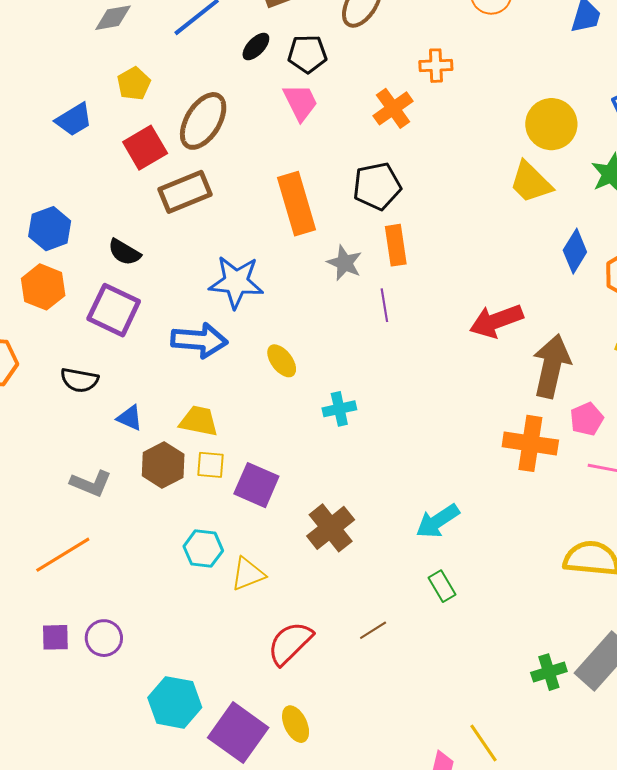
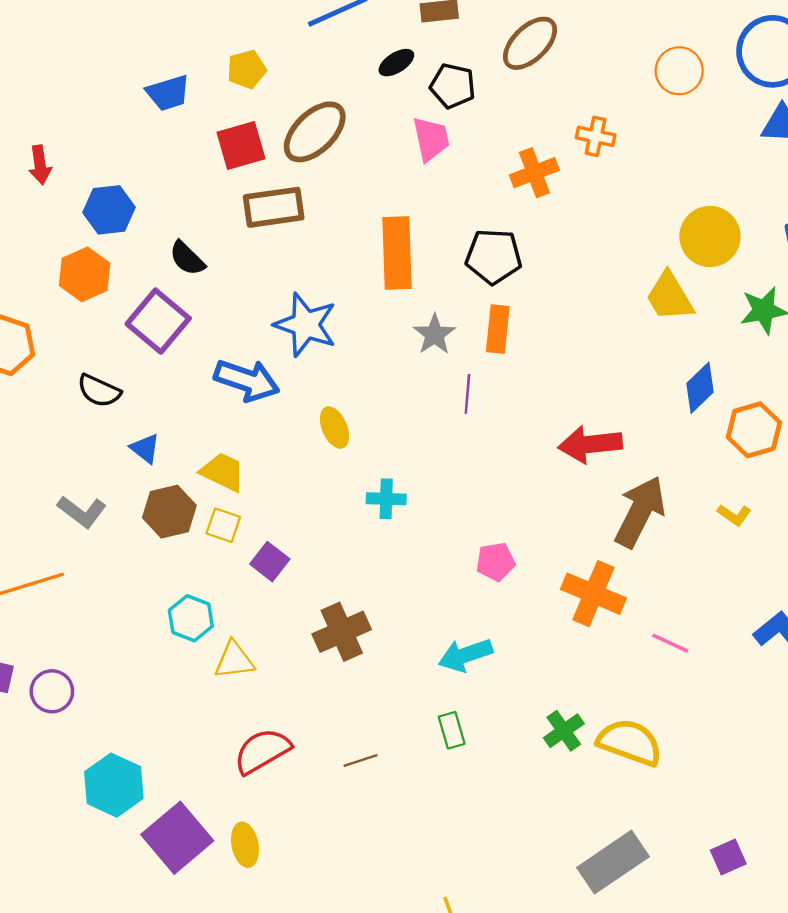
pink pentagon: (587, 419) -> (496, 562), moved
purple square: (256, 485) -> (270, 562), size x0.7
green cross: (549, 672) -> (564, 731), moved, turned -32

